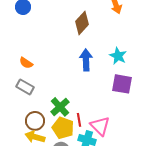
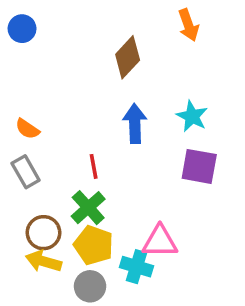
gray rectangle: (25, 87) -> (26, 172), turned 30
red line: (79, 120) -> (94, 166), moved
pink triangle: (100, 126) -> (160, 242), turned -45

